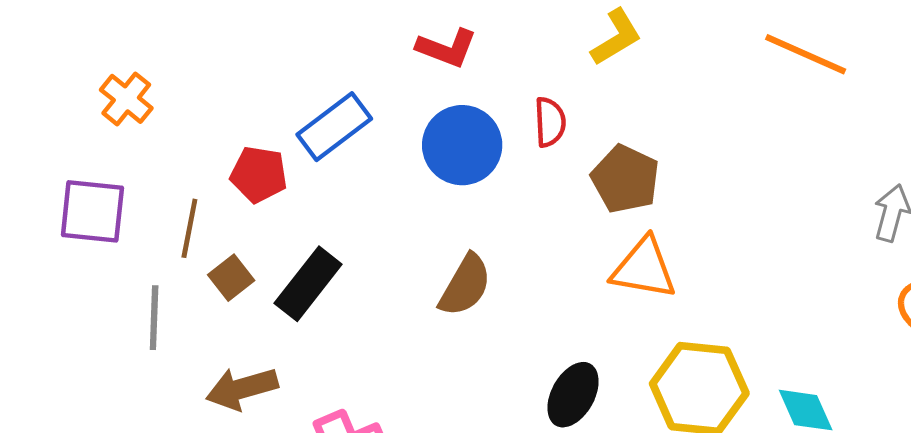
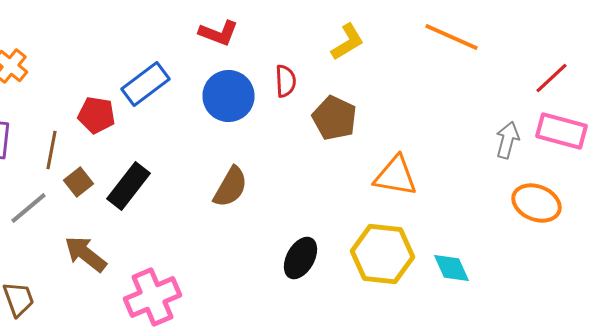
yellow L-shape: (616, 37) -> (348, 42), moved
orange triangle: (644, 268) -> (396, 176), moved
gray line: (154, 318) -> (28, 208), turned 48
brown arrow: (242, 389) -> (86, 254), turned 54

